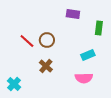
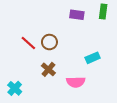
green rectangle: (99, 28) -> (103, 12), moved
pink semicircle: (84, 78) -> (76, 82), moved

